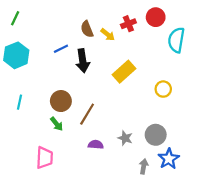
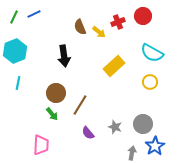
cyan semicircle: (176, 40) -> (152, 53), moved, turned -70
blue line: (61, 49) -> (34, 14), moved
black arrow: (83, 61) -> (64, 56), moved
cyan line: (19, 102) -> (18, 83), moved
purple semicircle: (96, 145) -> (88, 133), turned -136

